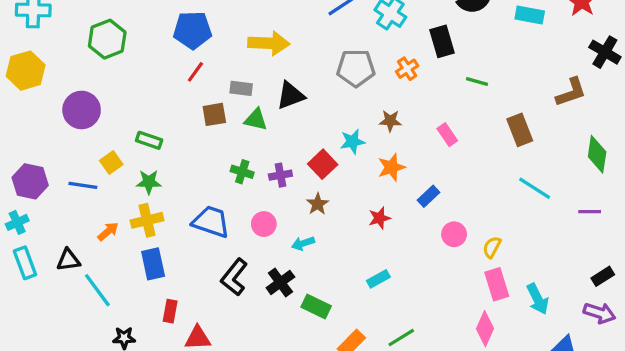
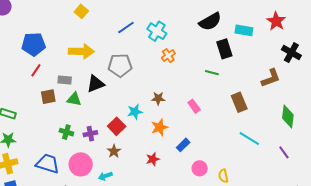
black rectangle: (442, 41) -> (224, 49), moved
gray pentagon: (356, 68) -> (120, 65), moved
orange cross: (407, 69) -> (168, 56), moved
purple line: (590, 212) -> (284, 152), turned 56
pink circle: (264, 224) -> (81, 164), size x1.5
yellow semicircle: (492, 247) -> (223, 176), turned -40

